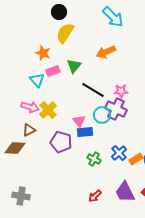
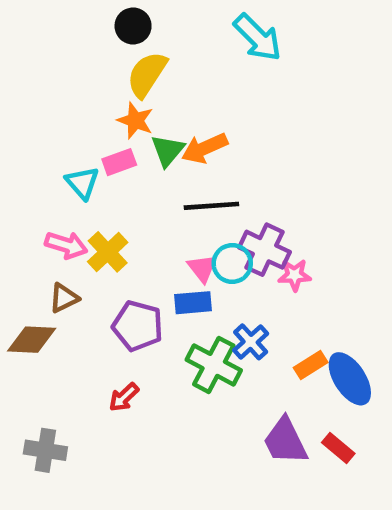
orange arrow: (106, 52) -> (205, 148), moved
orange star: (43, 53) -> (135, 121), moved
black line: (93, 90) -> (211, 206), turned -35
pink star: (121, 91) -> (294, 275), moved
pink triangle: (79, 121) -> (202, 268), moved
blue cross: (119, 153) -> (251, 342), moved
green cross: (94, 159) -> (214, 365), size x1.6
red arrow: (95, 196) -> (124, 397), moved

